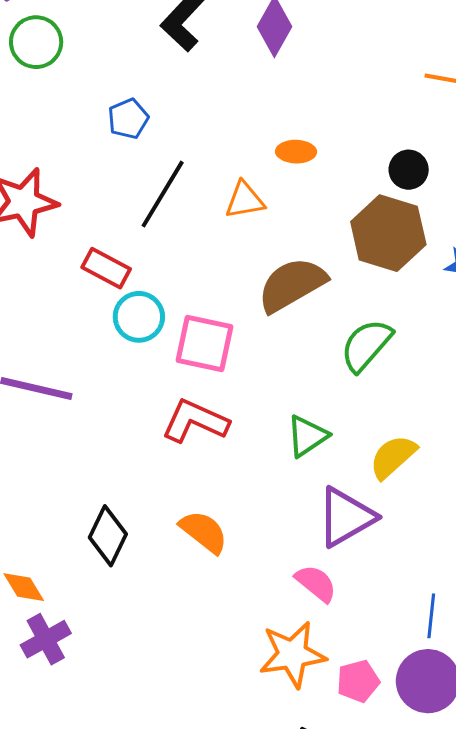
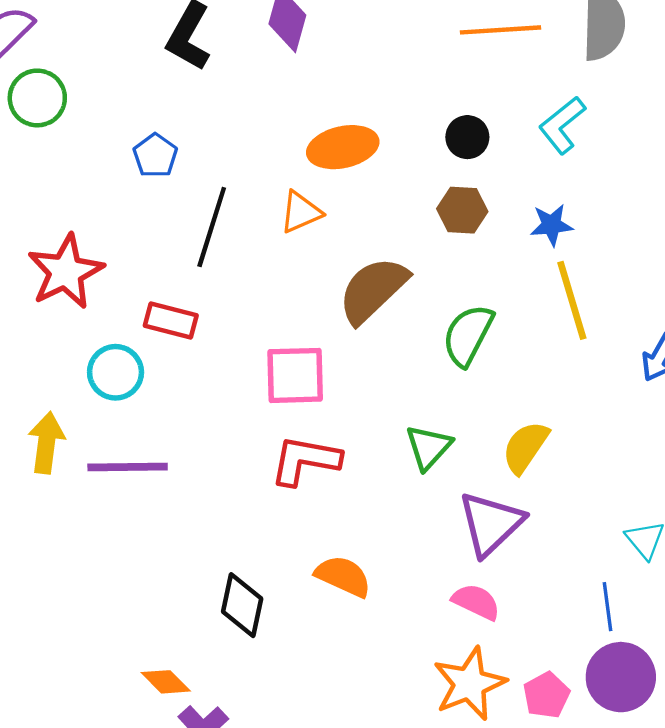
orange ellipse: (296, 152) -> (343, 147), size x1.6
brown hexagon: (388, 233) -> (462, 210), size x0.6
cyan circle: (139, 317) -> (116, 372), moved

